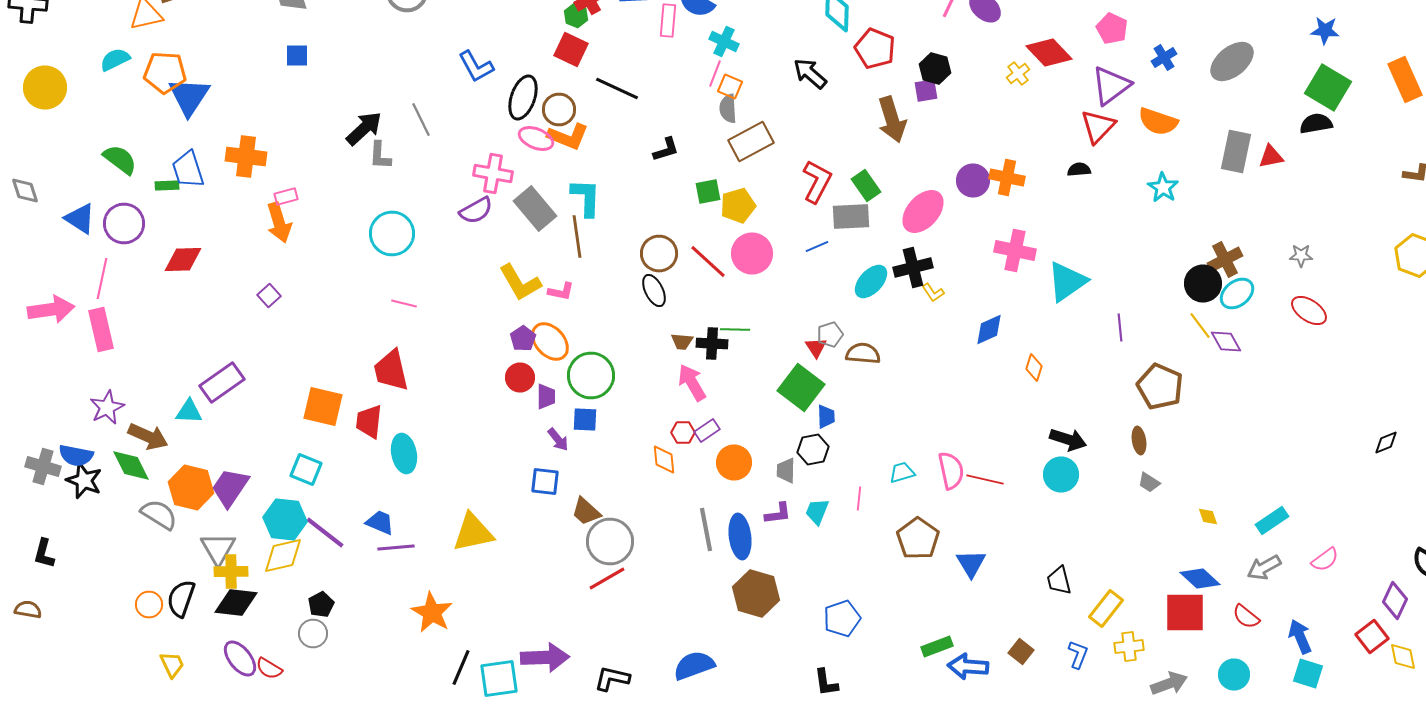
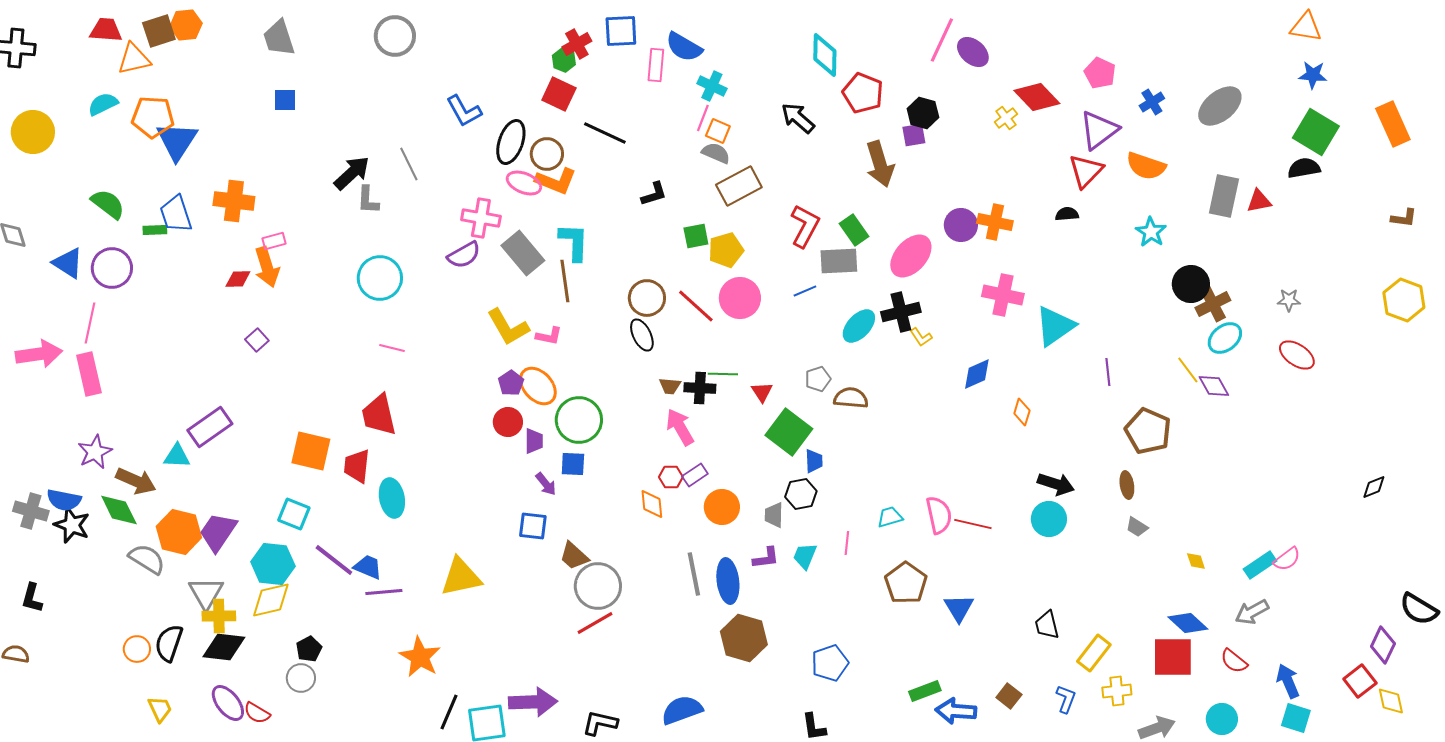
gray semicircle: (728, 108) -> (716, 153), turned 116
red diamond: (183, 260) -> (238, 279), moved, size x0.7
black circle: (1203, 284) -> (1191, 284), moved
red triangle: (816, 348) -> (762, 392), moved
purple line: (325, 532) -> (334, 560), moved
pink semicircle: (1325, 560) -> (1287, 559), moved

